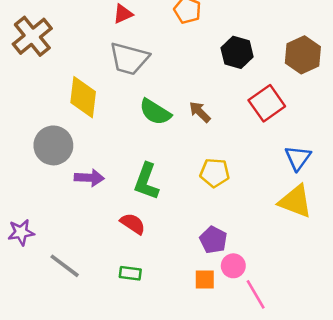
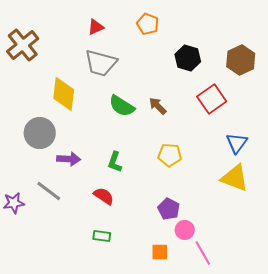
green L-shape: (146, 181) -> (115, 162), size x0.7
gray line: (65, 266) -> (49, 191), moved
orange square: (205, 279) -> (160, 252), moved

